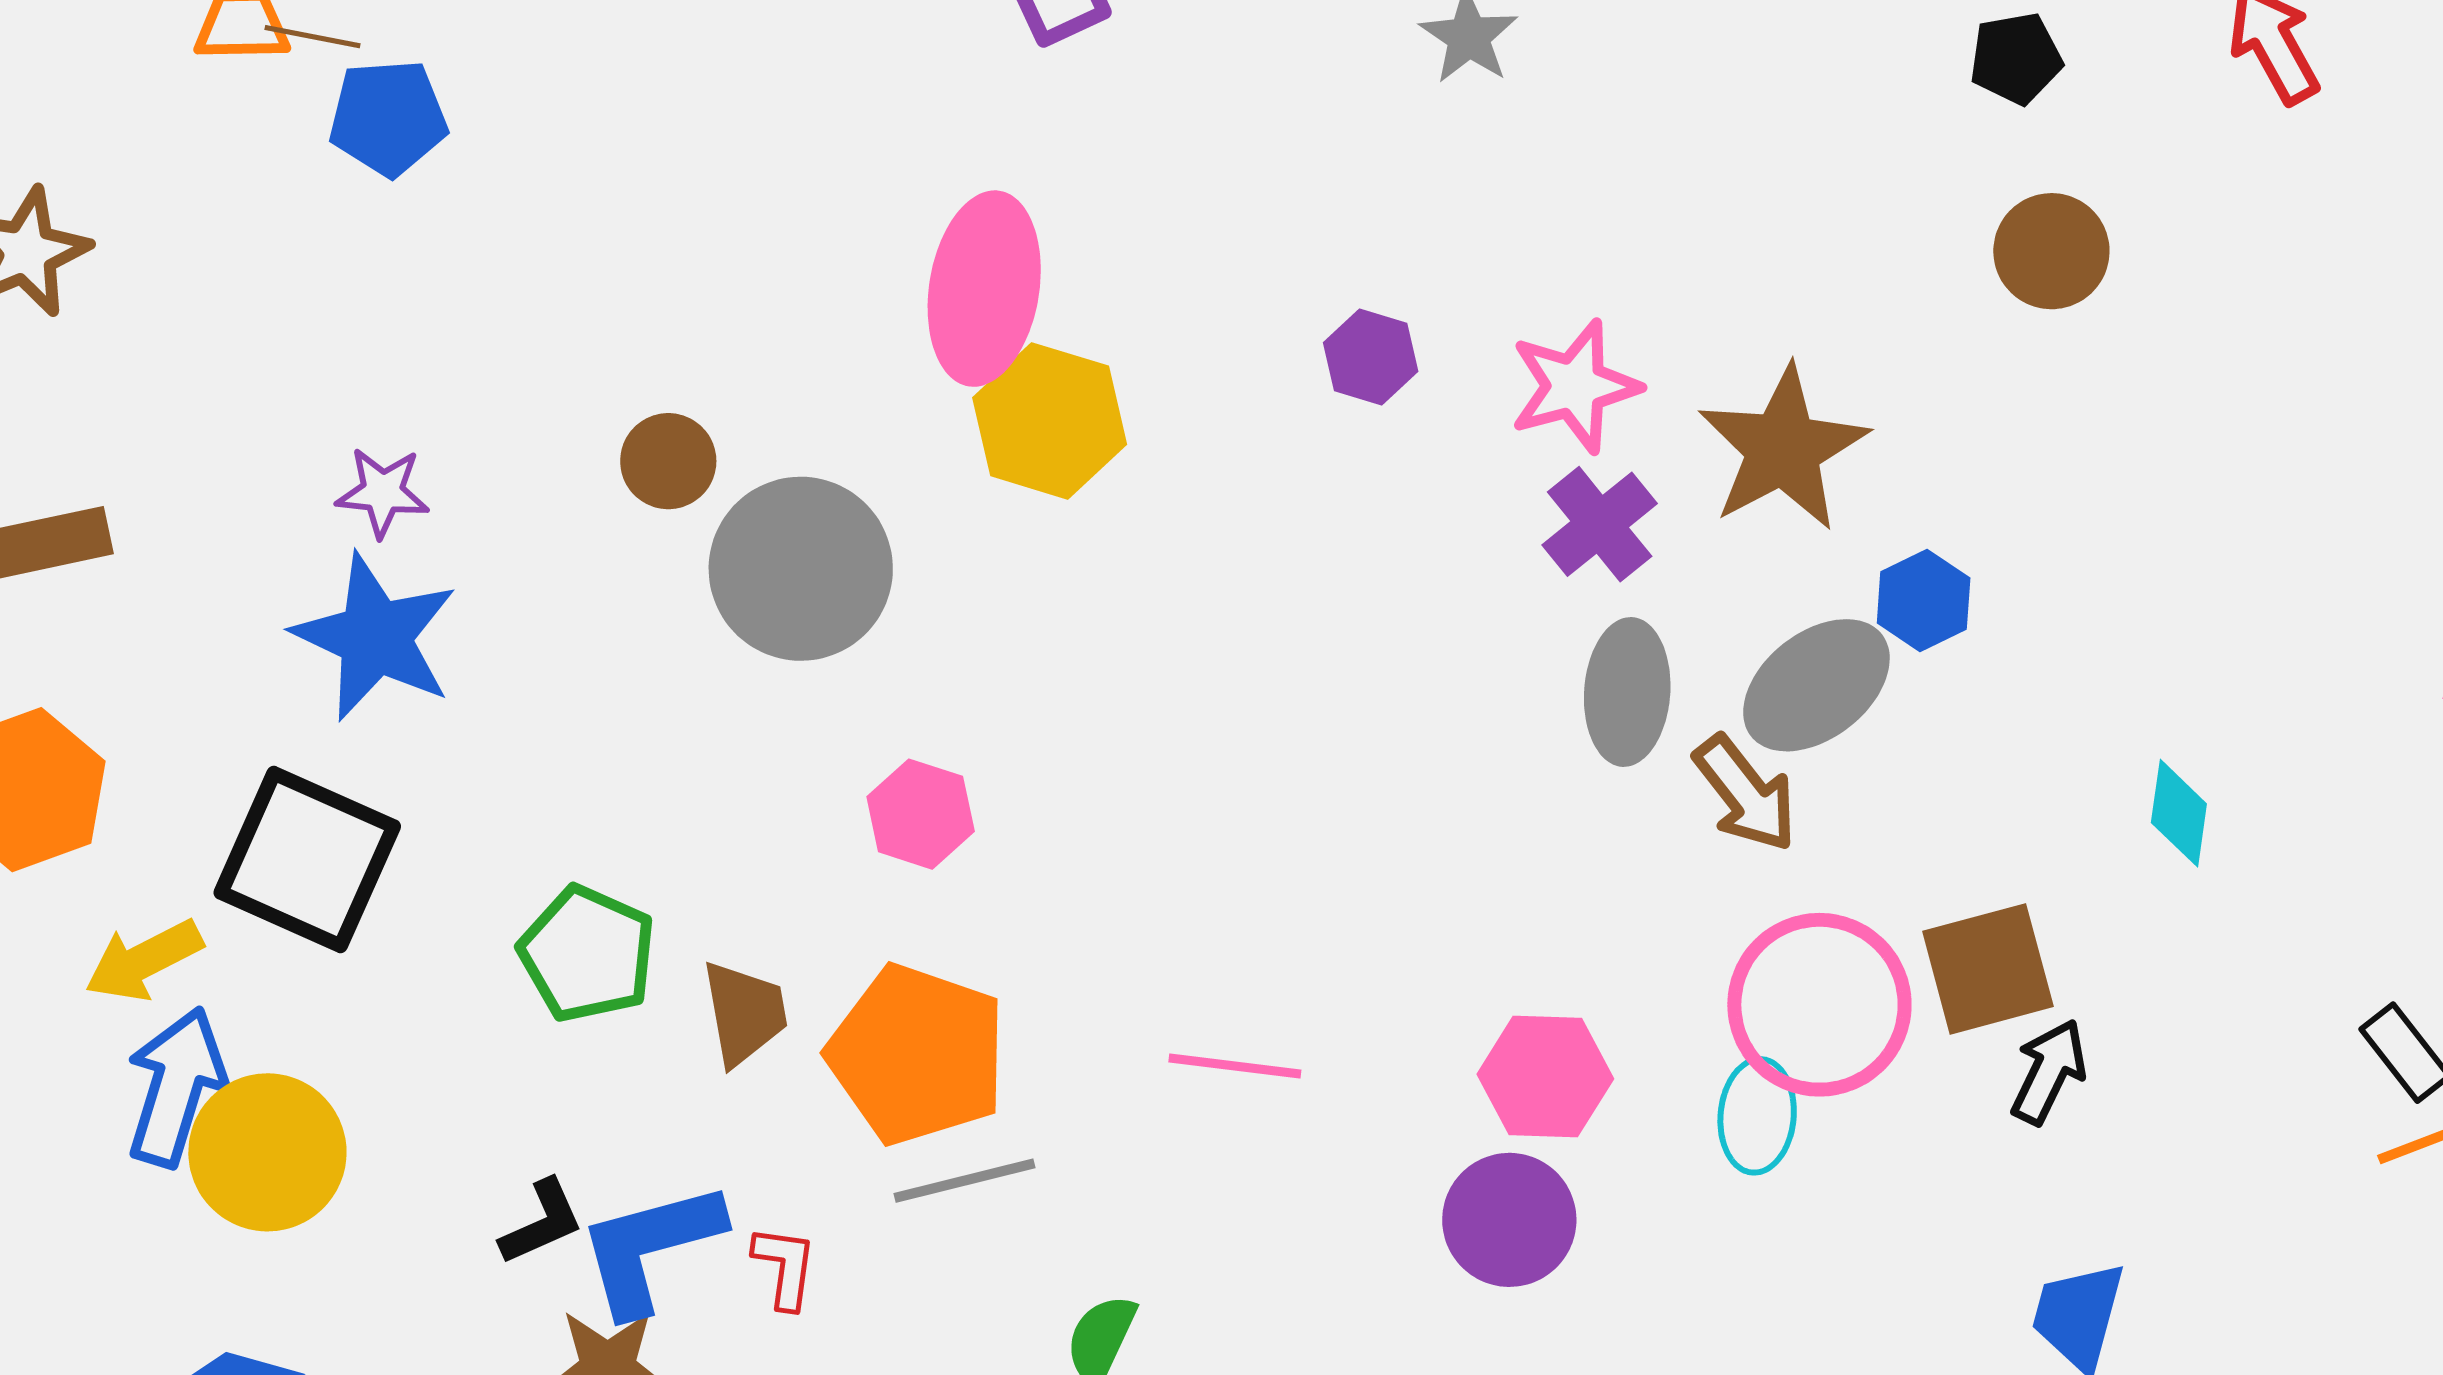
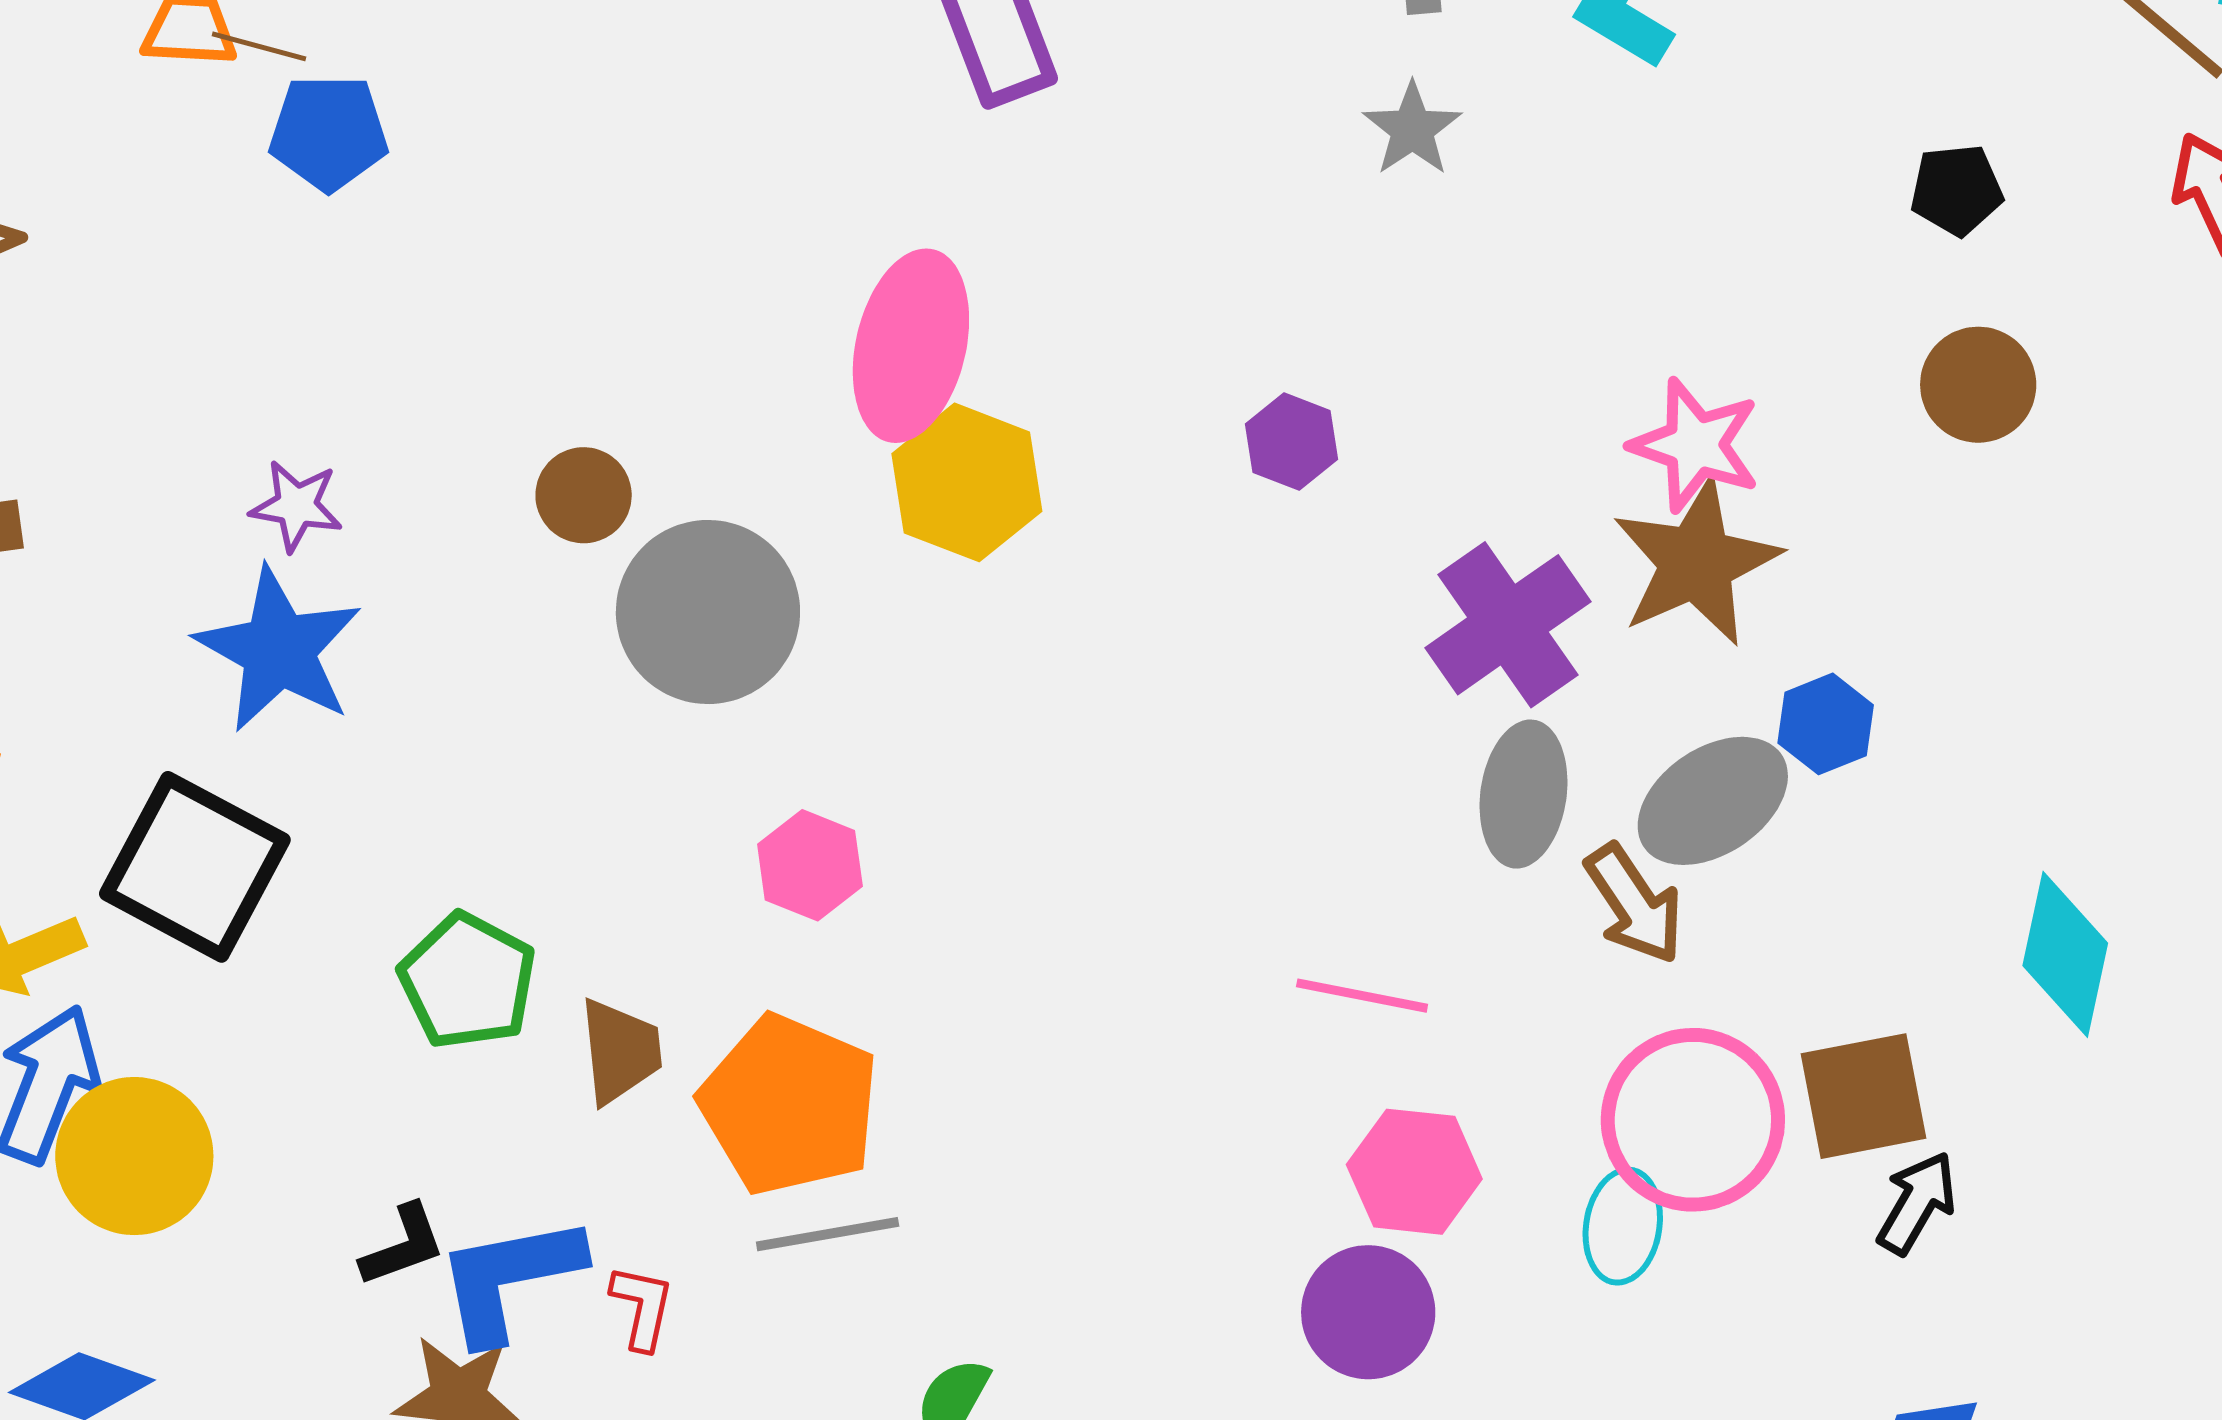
pink star: (1575, 386) -> (1695, 445), moved, turned 30
purple cross: (1600, 524) -> (1508, 625), size x1.4
cyan diamond: (2179, 813) -> (2065, 954), size x1.5
pink line: (1235, 1066) -> (1362, 996), moved

